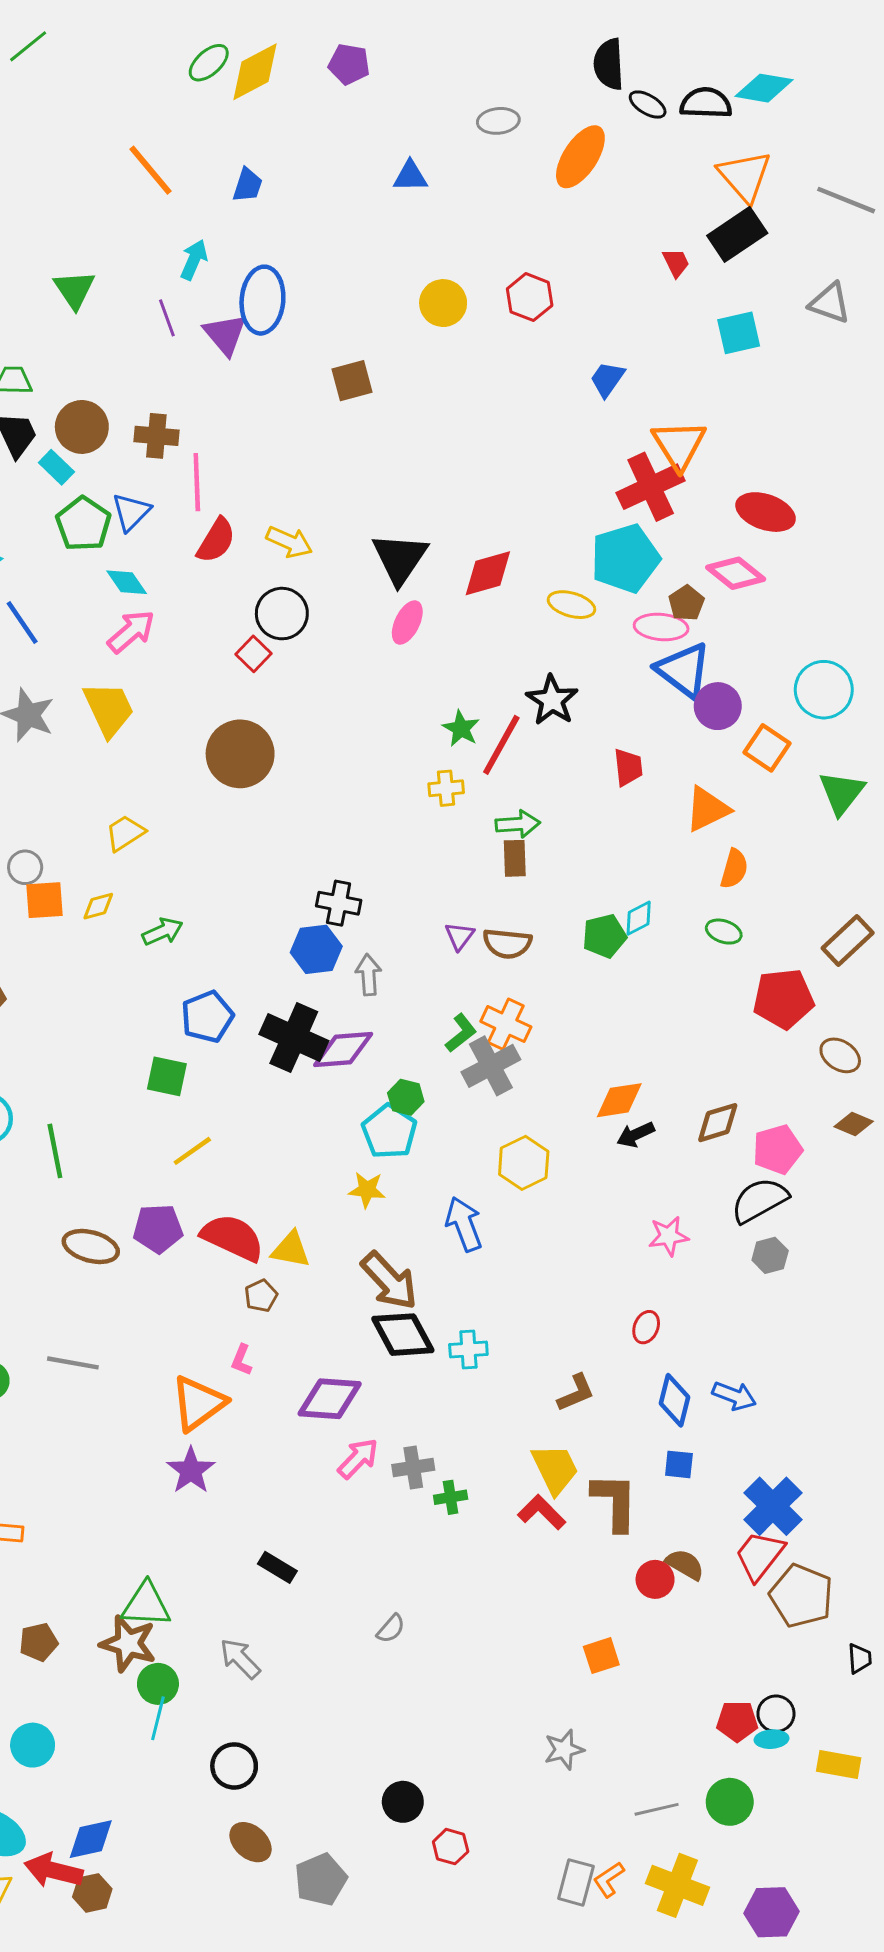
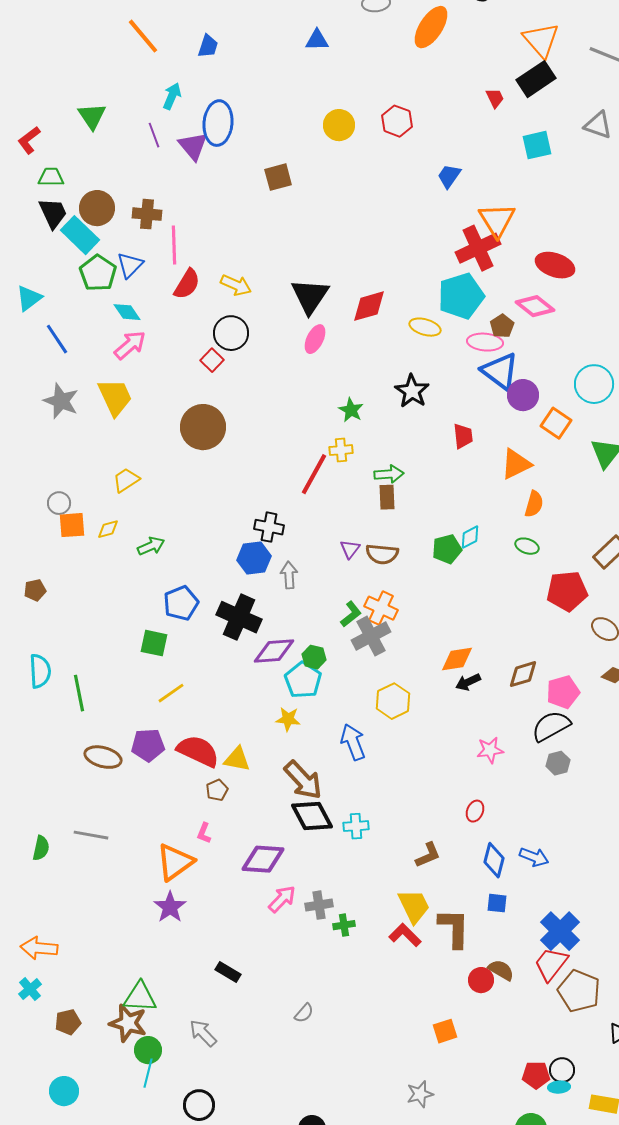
cyan rectangle: (56, 467) -> (80, 235), size x1.6
red line: (501, 745) -> (314, 474), moved
purple diamond: (343, 1049) -> (274, 651), moved

